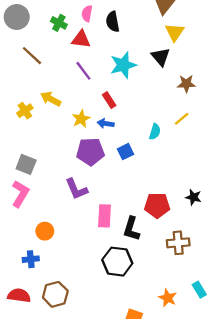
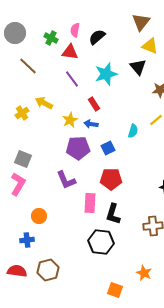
black semicircle: (113, 22) -> (97, 37), turned 60
yellow triangle: (175, 32) -> (150, 46), turned -42
red pentagon: (157, 205) -> (111, 179), moved

